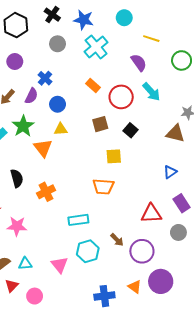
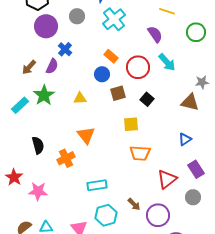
purple circle: (15, 62) -> (46, 26), moved, size x1.5
blue circle: (58, 104) -> (102, 74), moved
orange triangle: (43, 148) -> (86, 135), moved
orange trapezoid: (103, 187) -> (140, 153), moved
red triangle: (151, 214) -> (167, 179), turned -35

